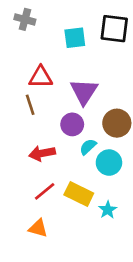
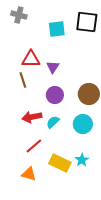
purple triangle: (84, 92) -> (53, 67), moved, size x0.6
cyan semicircle: (88, 147) -> (53, 122), moved
yellow rectangle: (79, 194) -> (60, 163), moved

